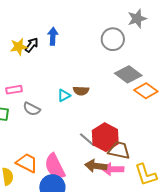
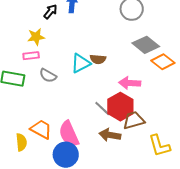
yellow star: (19, 47) -> (36, 37), moved
cyan triangle: (64, 95) -> (81, 63), size x1.5
brown trapezoid: (119, 150) -> (134, 120), turned -30
pink arrow: (113, 169) -> (130, 83), moved

